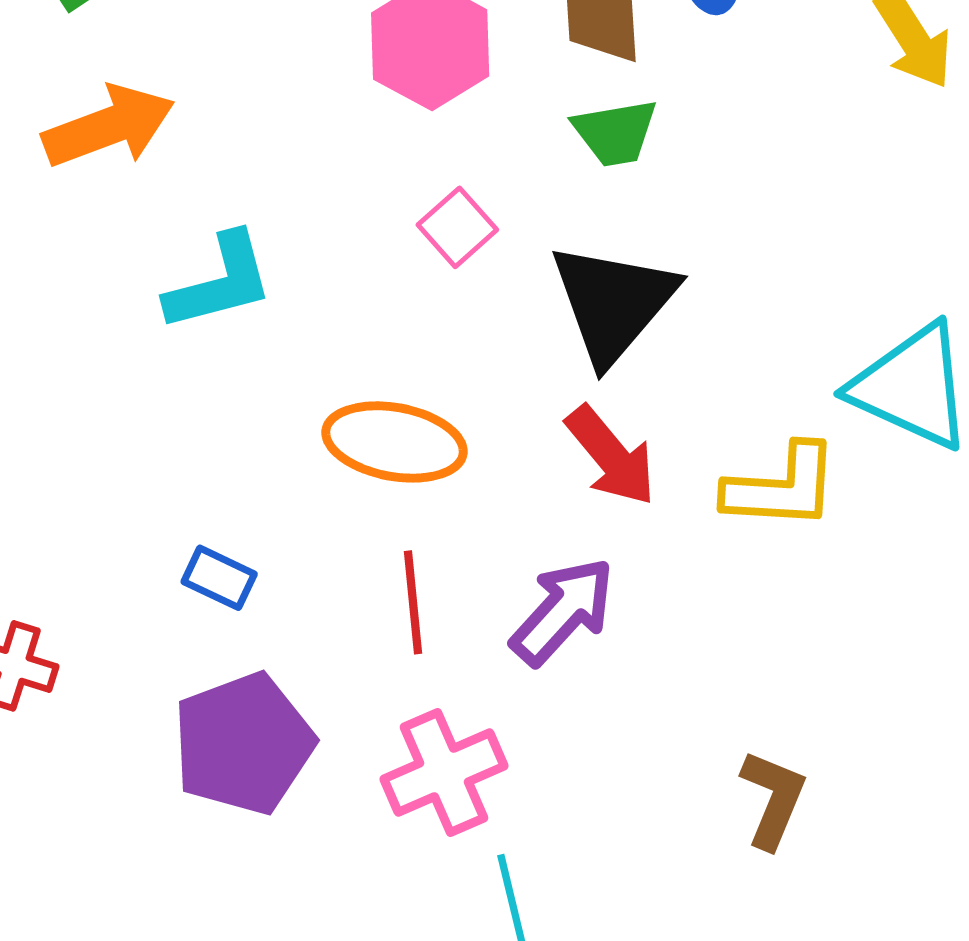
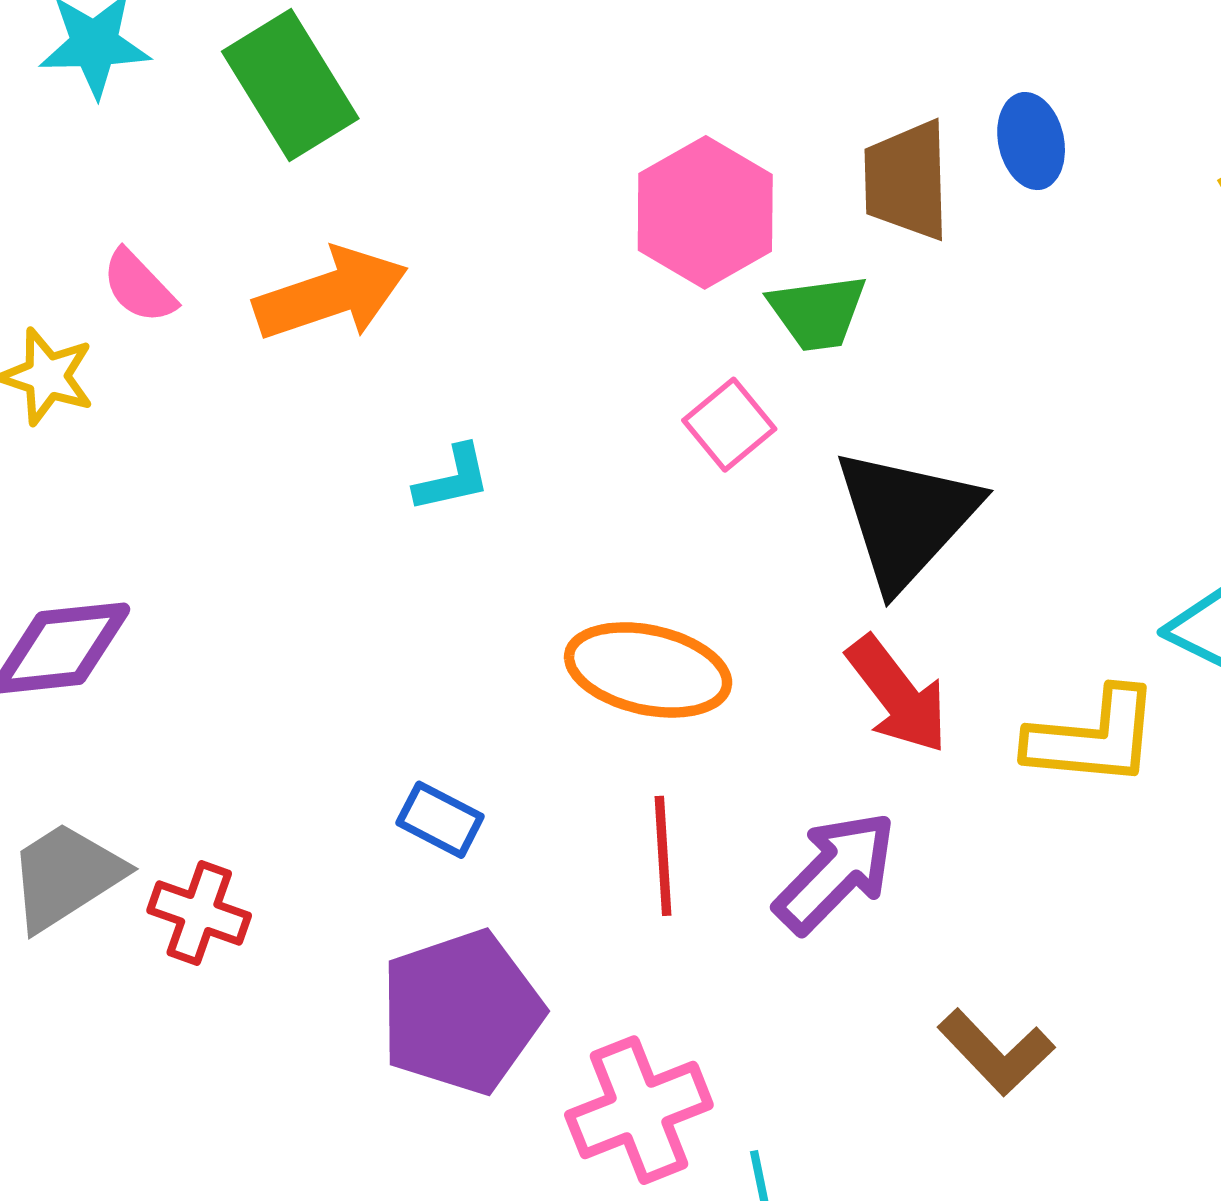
green trapezoid: (615, 133) -> (818, 312), moved
cyan L-shape: (220, 282) -> (453, 479), size x0.6
pink cross: (444, 773) -> (639, 1110), moved
brown L-shape: (773, 799) -> (996, 1052), moved, turned 112

